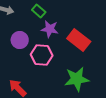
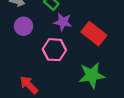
purple circle: (20, 40) -> (23, 26), moved

